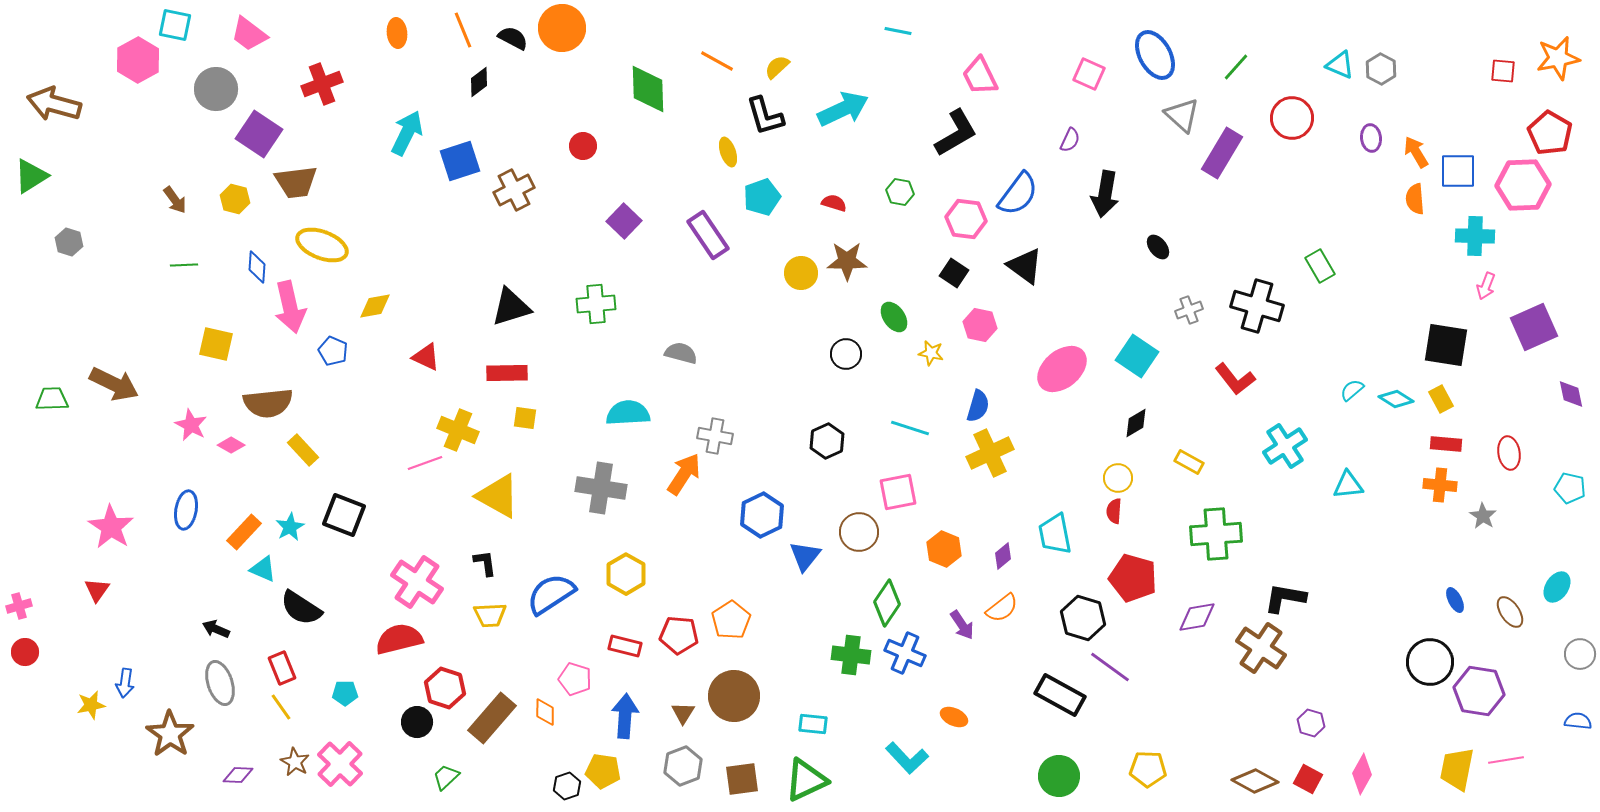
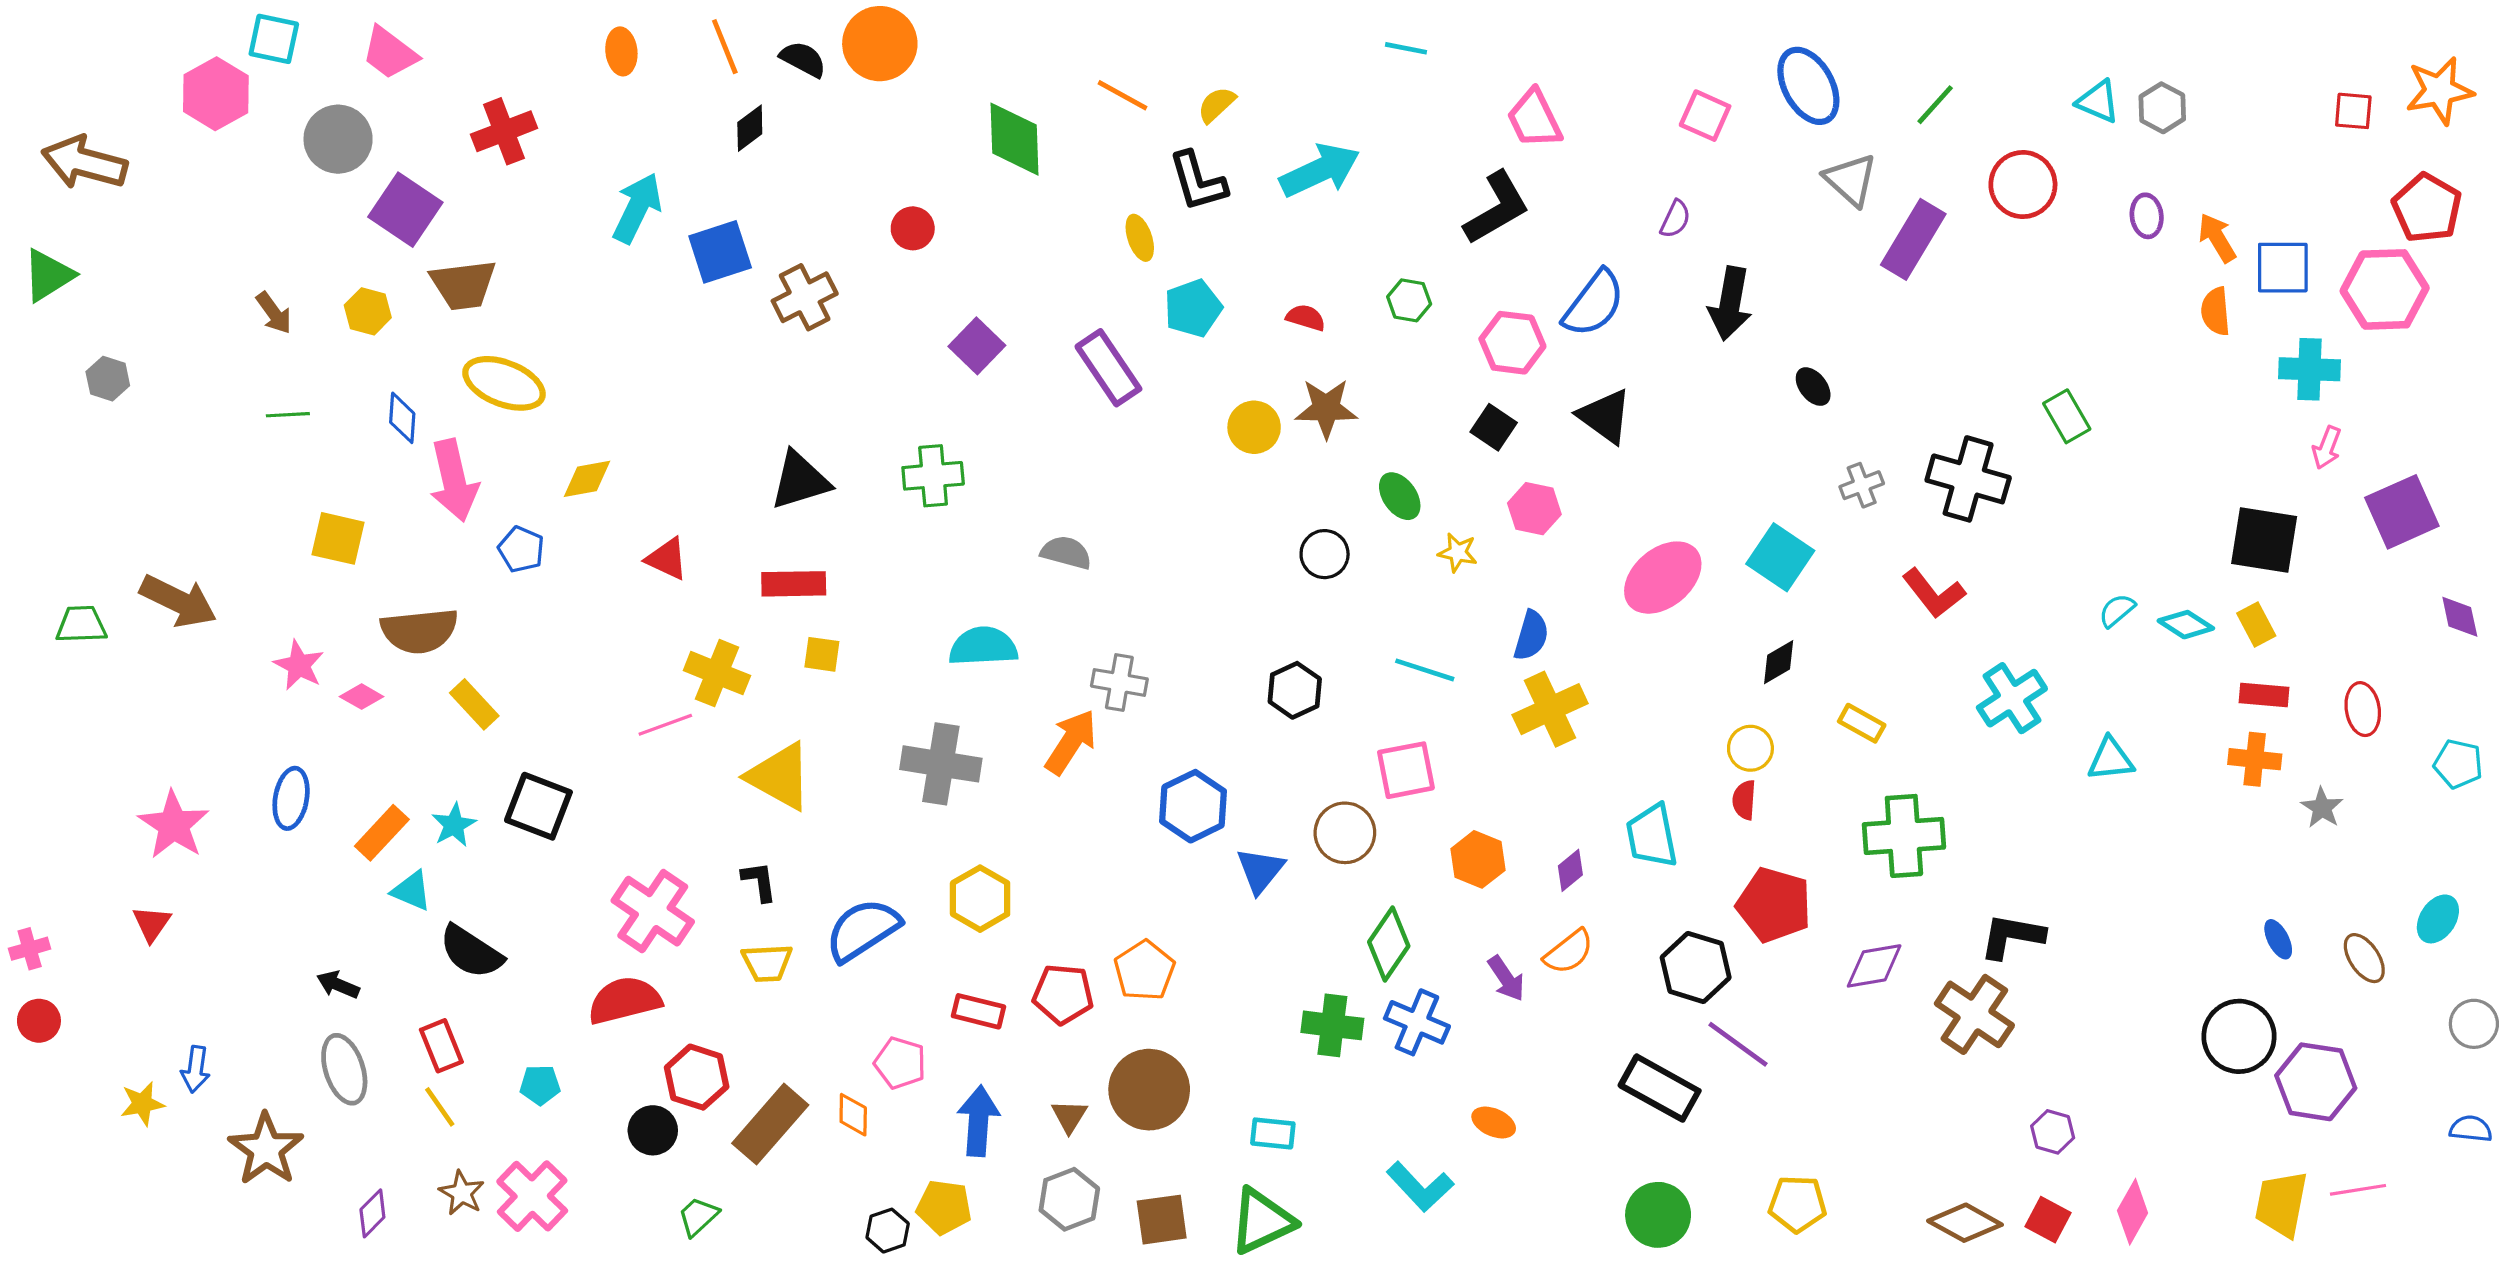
purple diamond: (238, 775) -> (372, 1213), turned -48

